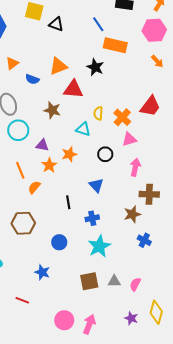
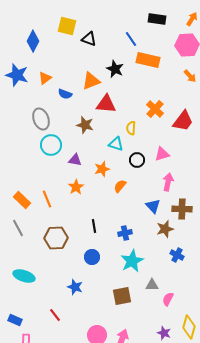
black star: (95, 67) -> (115, 69), moved
orange cross: (122, 117) -> (155, 109), moved
black circle: (105, 154) -> (137, 160), moved
orange star: (49, 165) -> (76, 187), moved
orange line: (20, 170) -> (47, 199), moved
blue triangle: (96, 185) -> (153, 206), moved
orange semicircle: (34, 187) -> (120, 186), moved
black line: (68, 202) -> (94, 226), moved
gray triangle: (114, 281) -> (152, 285), moved
red line: (22, 300) -> (55, 315), turned 32

